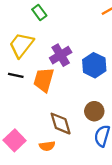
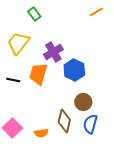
blue hexagon: (94, 65) -> (74, 70), moved
black line: (16, 75) -> (13, 80), moved
brown diamond: (61, 124) -> (64, 121), moved, turned 30

